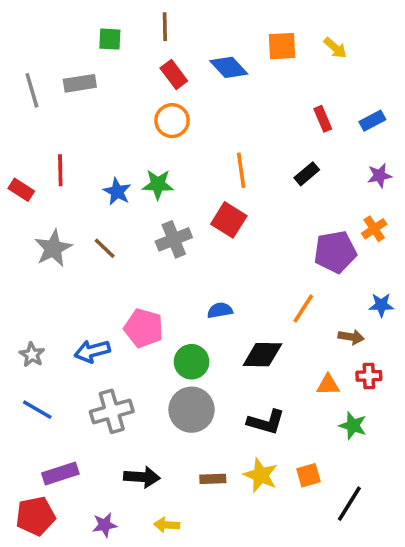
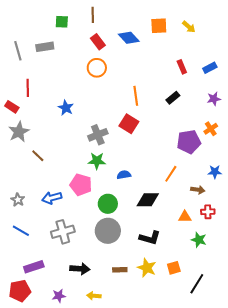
red line: (60, 170) -> (28, 88), moved
green star: (158, 184) -> (97, 161), moved
gray star: (53, 248) -> (19, 132), moved
brown line: (105, 248) -> (38, 156), moved

